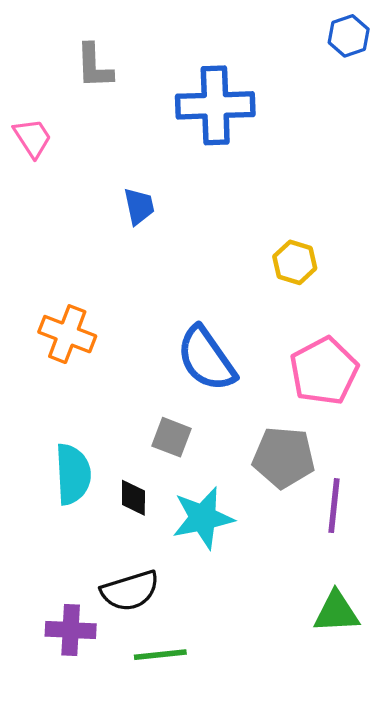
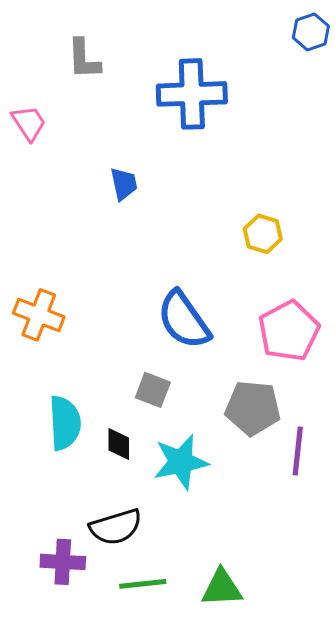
orange cross: (67, 334) -> (39, 315), moved
green triangle: (336, 612) -> (222, 588), moved

